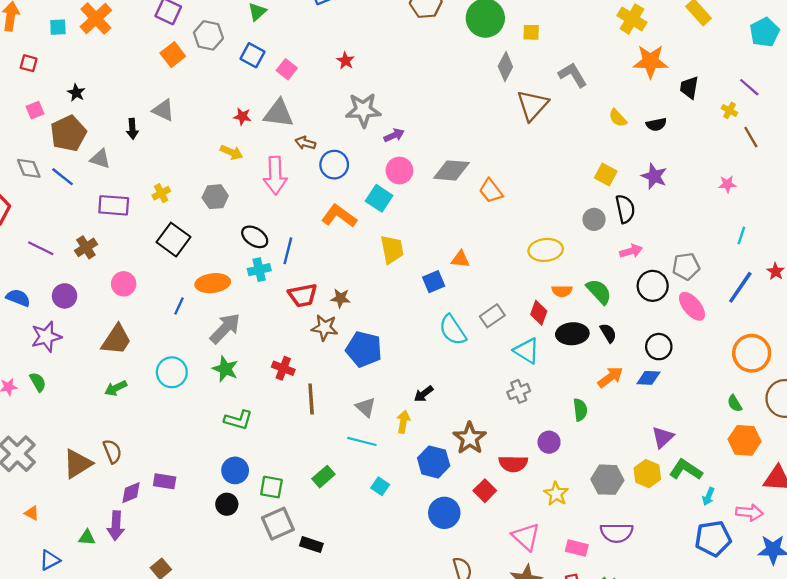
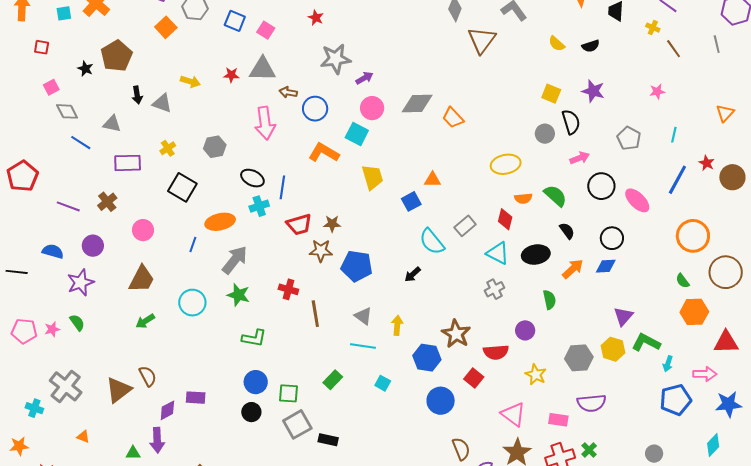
gray triangle: (163, 110) -> (162, 103), moved
brown pentagon: (68, 133) -> (117, 56), moved
yellow arrow: (232, 152) -> (190, 81), moved
gray diamond: (29, 168) -> (67, 111), moved
gray pentagon: (686, 266) -> (629, 138), moved, turned -30
black ellipse: (572, 334) -> (536, 255), moved
black arrow: (424, 394) -> (413, 274), moved

